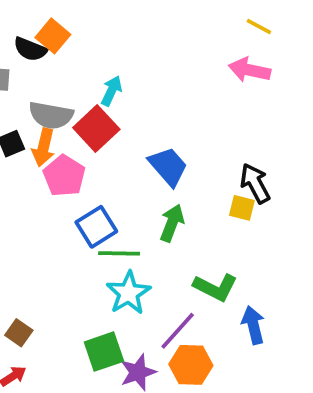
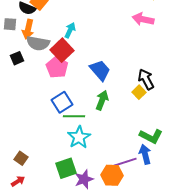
orange arrow: (43, 147) -> (28, 29), moved
pink pentagon: (64, 176) -> (57, 67), moved
yellow square: (242, 208) -> (139, 92), turned 32
green L-shape: (215, 287) -> (151, 136), moved
purple line: (178, 331) -> (125, 162), moved, turned 30

